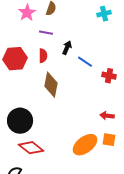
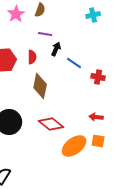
purple line: (46, 33) -> (45, 34), moved
red diamond: (31, 148) -> (51, 124), moved

